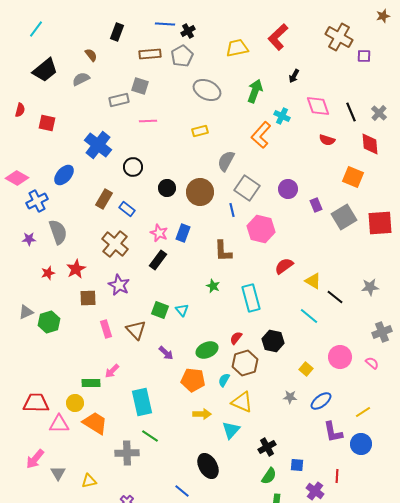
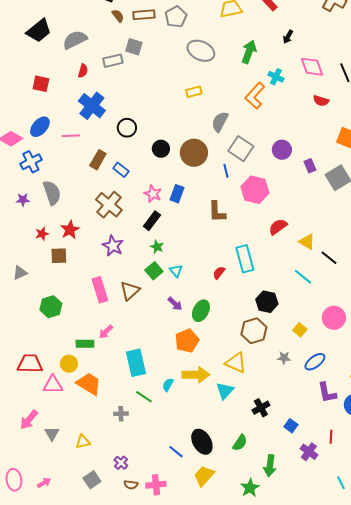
brown semicircle: (91, 55) -> (118, 16), moved
gray semicircle: (81, 79) -> (75, 40), size x1.4
red semicircle: (20, 110) -> (83, 71), moved
pink line: (148, 121) -> (71, 136), moved
blue ellipse: (64, 175) -> (40, 127), moved
green star: (213, 286) -> (157, 247), moved
brown square: (88, 298) -> (59, 256), moved
green square: (160, 310) -> (154, 271), turned 30
green hexagon: (49, 322) -> (51, 307), moved
pink rectangle: (106, 329) -> (100, 290), size x1.4
brown triangle: (136, 330) -> (130, 291), turned 30
red semicircle: (236, 338) -> (219, 273), moved
green ellipse: (207, 350) -> (201, 311), turned -40
purple arrow: (166, 353) -> (175, 304), moved
brown hexagon: (245, 363) -> (254, 331), moved
orange pentagon: (193, 380) -> (187, 341), turned -30
cyan semicircle: (224, 380) -> (168, 385), moved
yellow arrow: (202, 414) -> (196, 375), size x1.5
gray cross: (127, 453) -> (121, 414), size x0.6
blue square: (297, 465) -> (291, 426), turned 32
black ellipse: (208, 466) -> (202, 442), moved
green semicircle: (269, 476) -> (240, 443), moved

